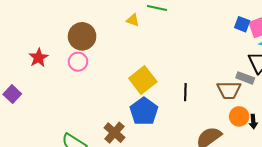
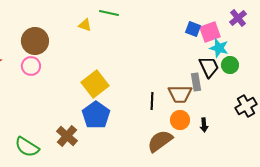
gray rectangle: (245, 78) -> (196, 82), turned 60
black line: (185, 92) -> (152, 101), moved
orange circle: (239, 116) -> (180, 120), moved

